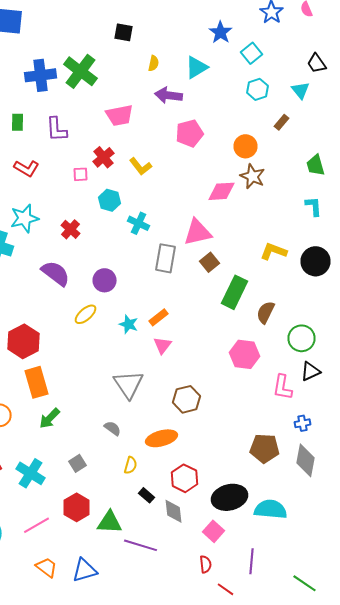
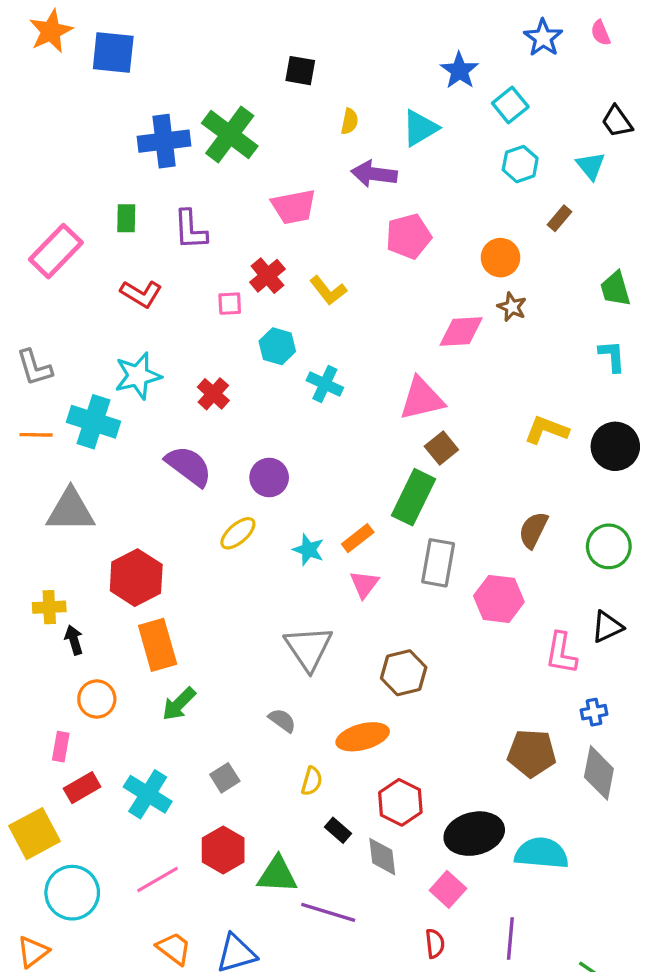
brown star: (252, 176) -> (512, 307), size x0.7
gray rectangle: (166, 258) -> (438, 563), moved
green rectangle: (234, 292) -> (414, 497), moved
green circle: (302, 338) -> (609, 546), moved

